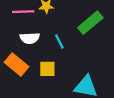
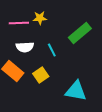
yellow square: (47, 69) -> (41, 75), turned -35

